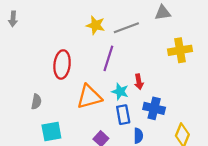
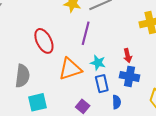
red ellipse: (62, 64) -> (44, 41), turned -30
red arrow: (139, 82) -> (128, 55), moved
gray semicircle: (36, 102) -> (22, 76), size x1.6

